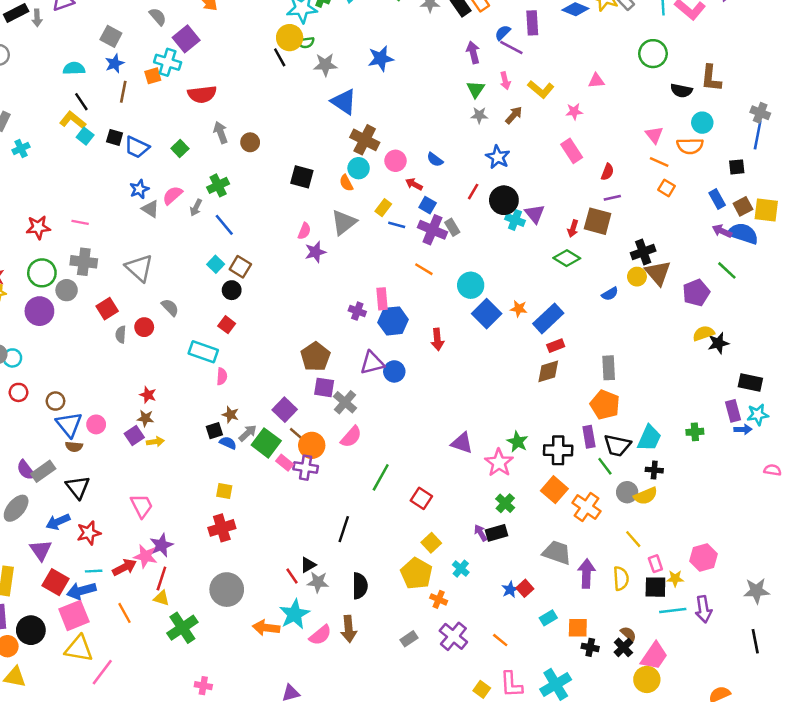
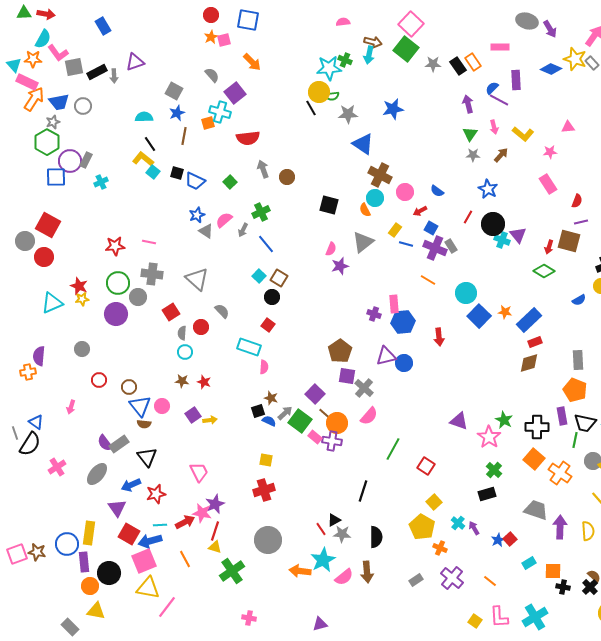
red arrow: (414, 184) -> (420, 211), turned -56
cyan circle: (12, 358) -> (185, 352), moved
brown star: (145, 418) -> (182, 381), moved
green line: (605, 466) -> (575, 440), turned 49
purple arrow: (481, 533) -> (474, 528), moved

